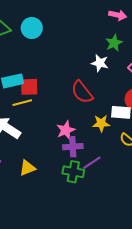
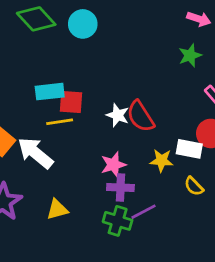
white star: (100, 63) -> (118, 115), moved

